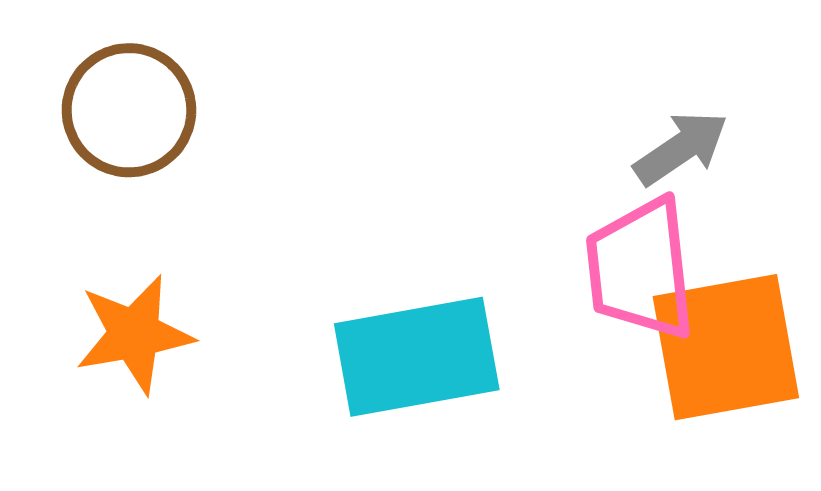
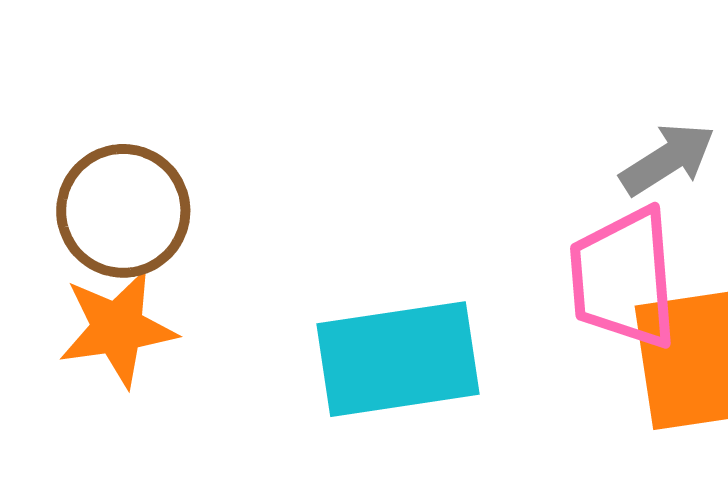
brown circle: (129, 110) -> (123, 211), moved

